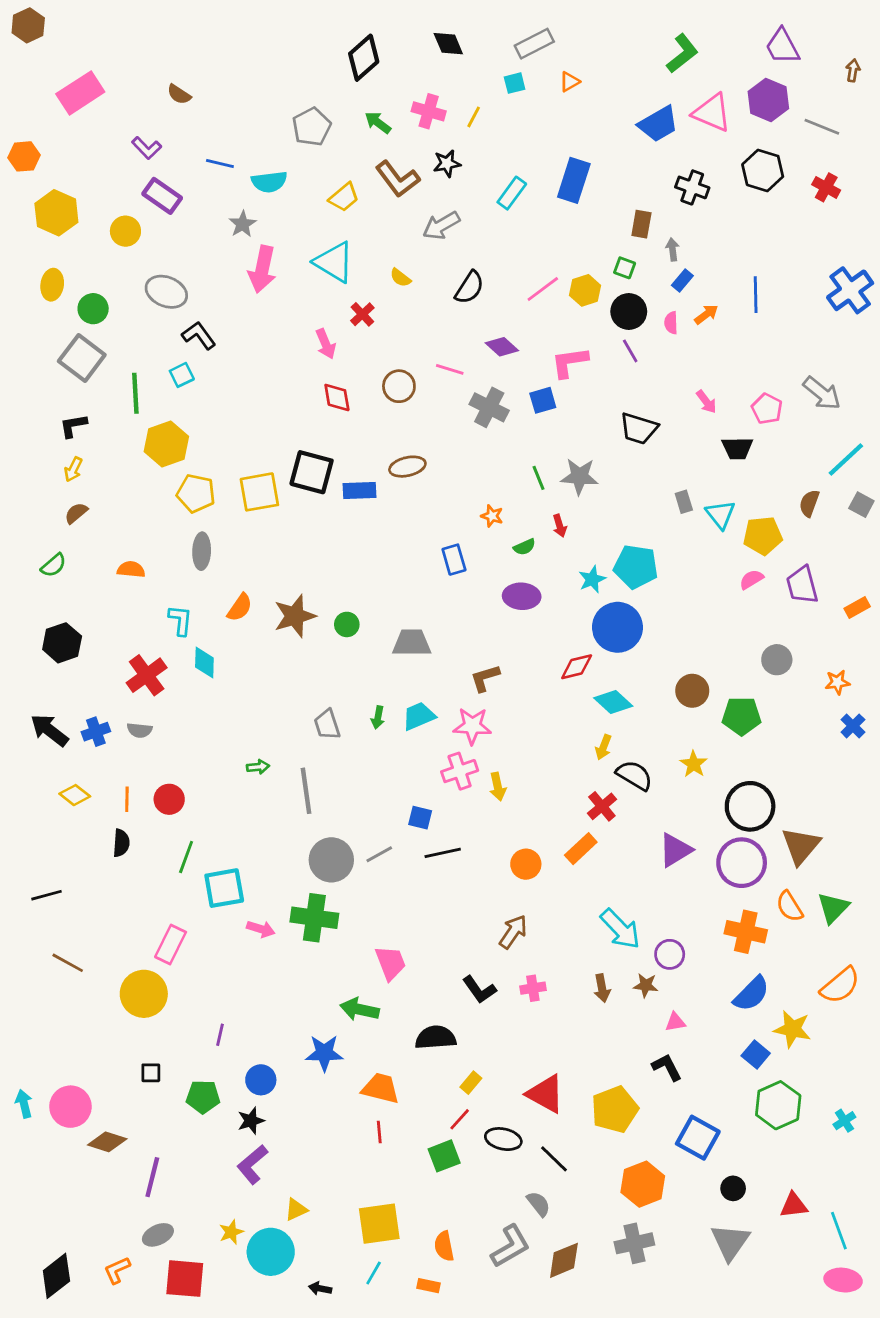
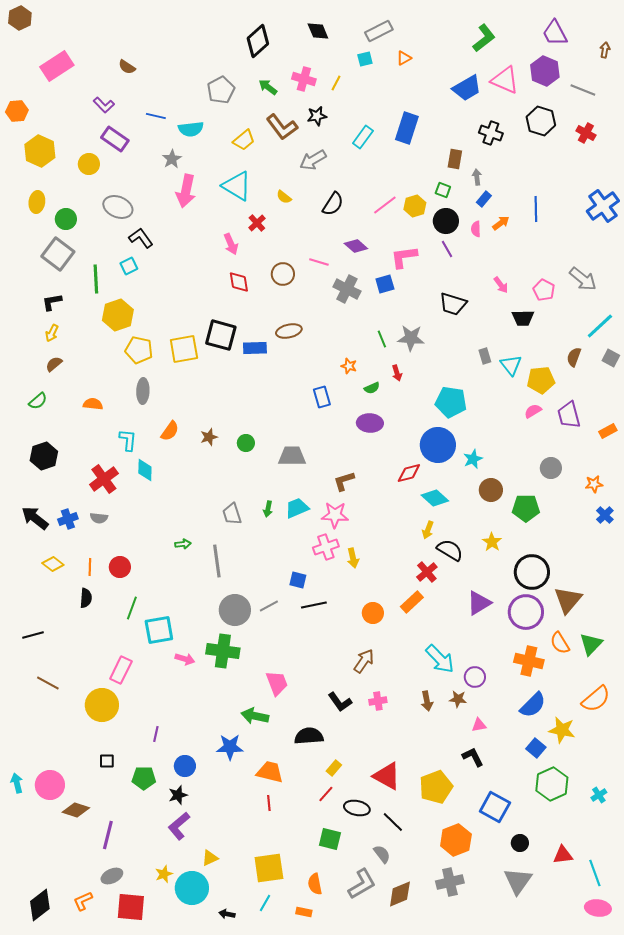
cyan star: (592, 579) -> (473, 459), moved
brown star: (295, 616) -> (209, 437), size x0.6
green square: (444, 1156) -> (330, 839), moved, turned 35

